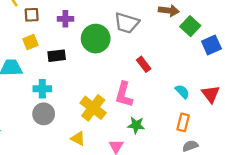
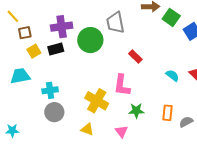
brown square: (32, 15) -> (25, 33), moved
purple cross: (65, 19) -> (62, 27), size x1.5
gray trapezoid: (127, 23) -> (115, 23), turned 70
black rectangle: (57, 56) -> (56, 49), moved
orange rectangle: (183, 122) -> (168, 113), moved

